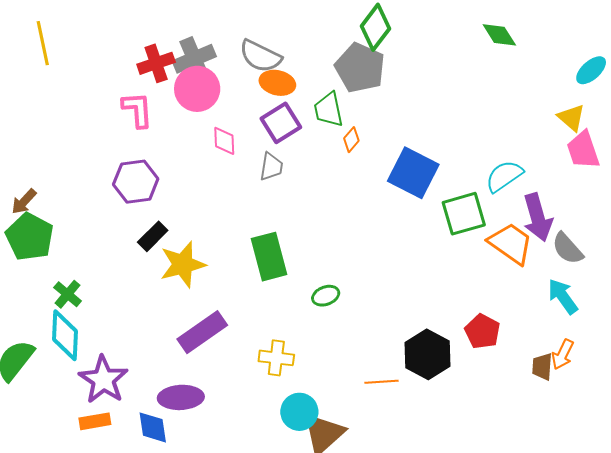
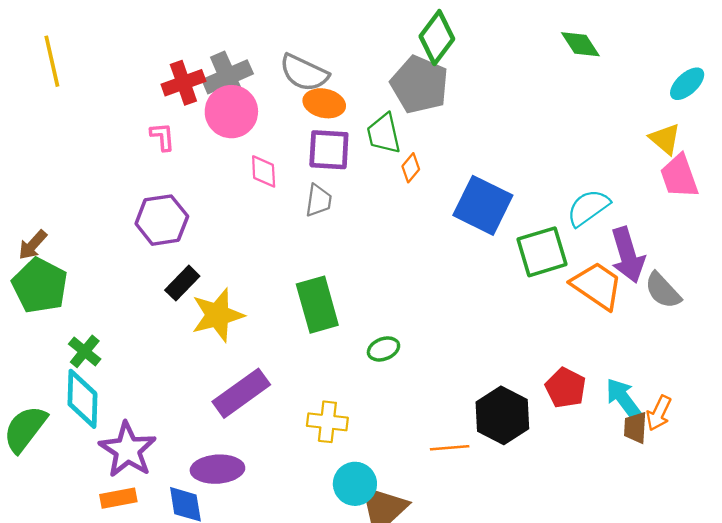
pink L-shape: (137, 110) -> (162, 137), size x0.7
purple square: (281, 123) -> (329, 150), turned 36
cyan arrow: (563, 296) -> (623, 398), moved

